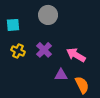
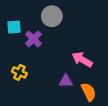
purple cross: (44, 50) -> (33, 39), moved
yellow cross: (18, 51) -> (19, 72), moved

